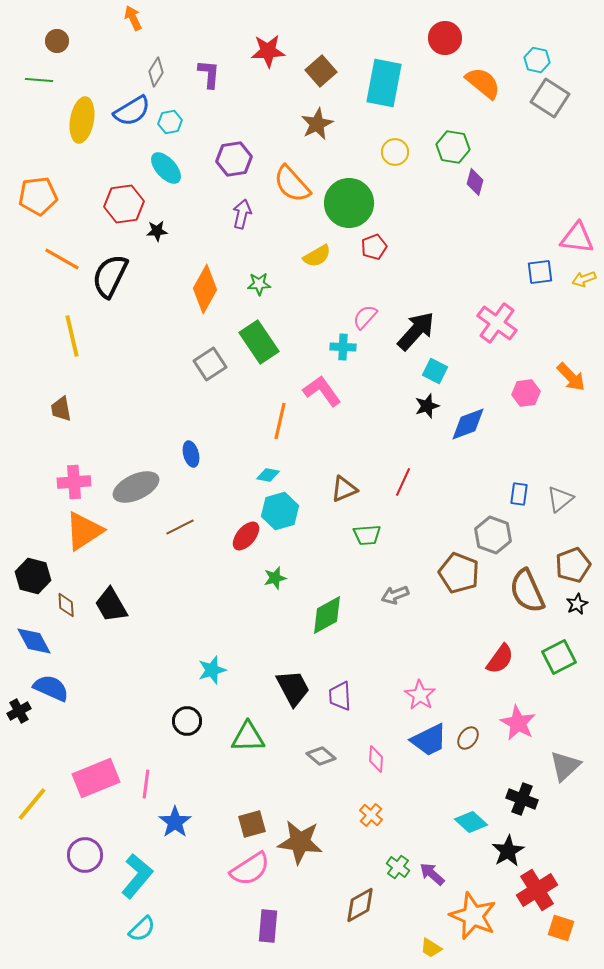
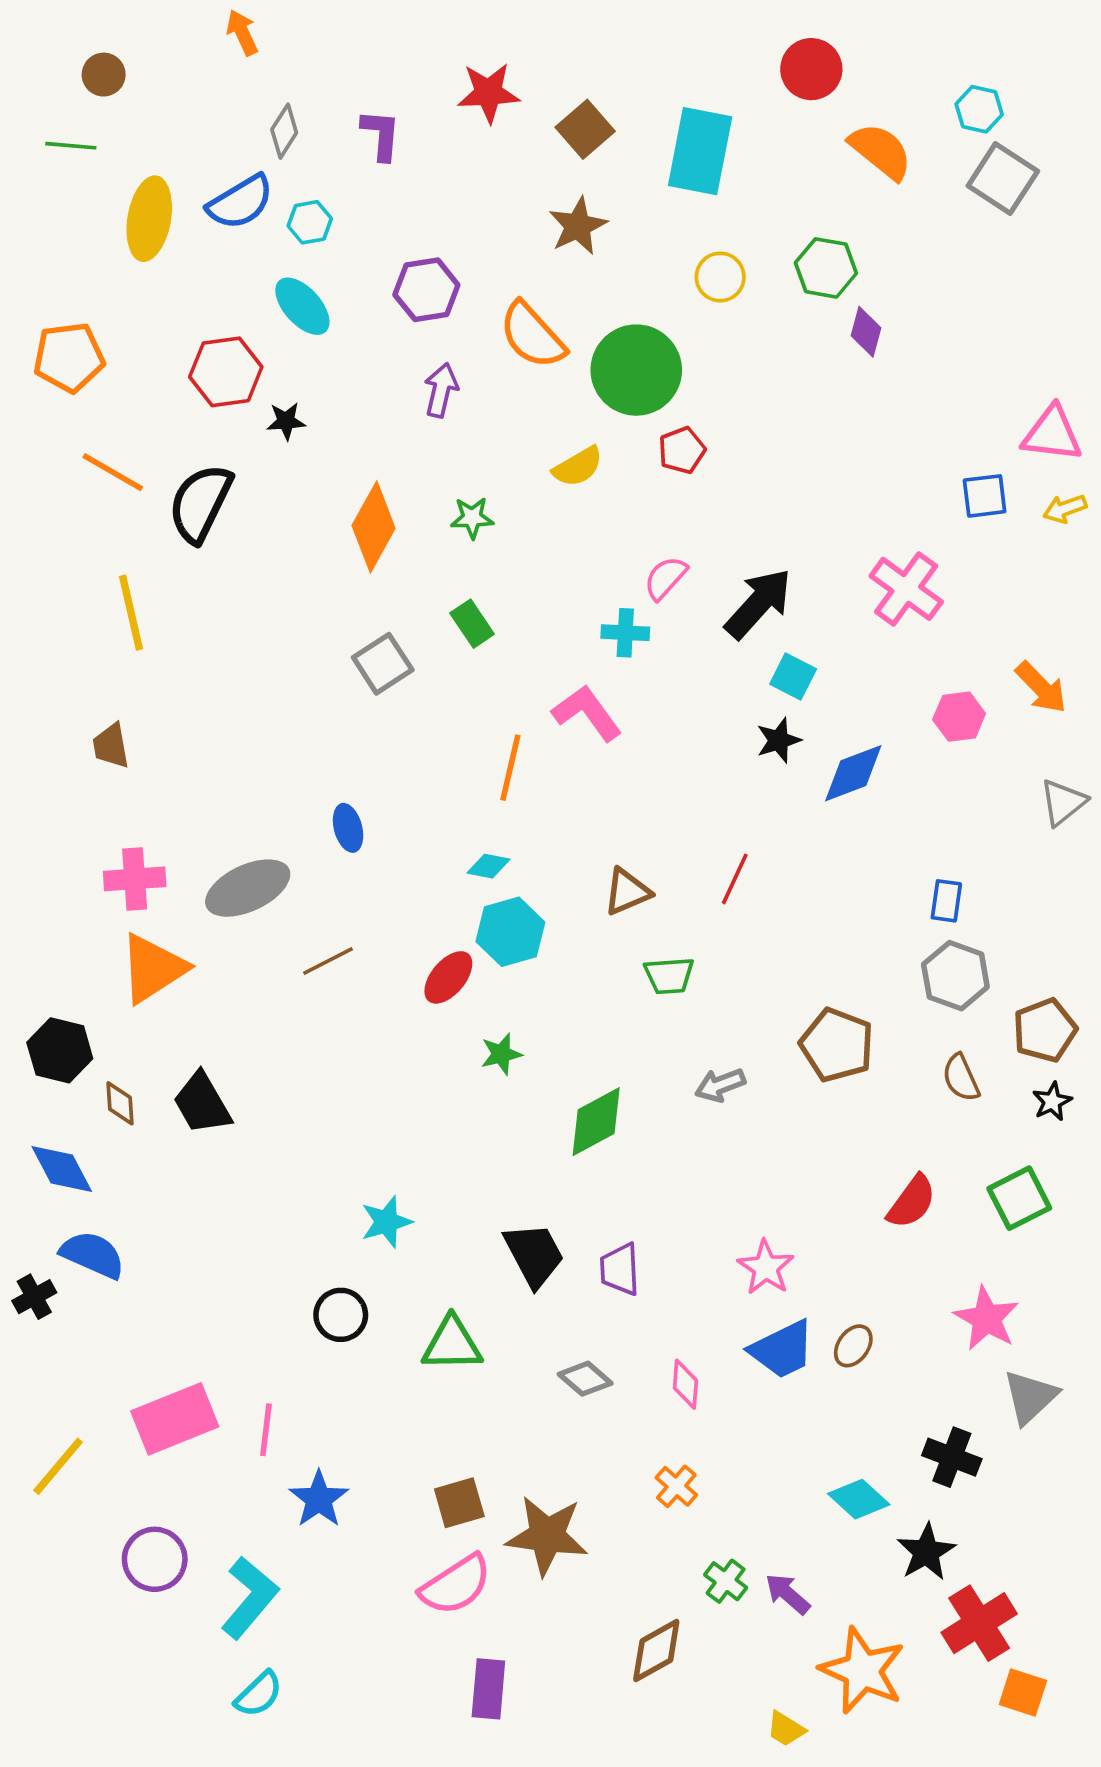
green rectangle: (259, 342) -> (472, 624), size x0.6
gray triangle: (560, 499) -> (1063, 802), moved
gray hexagon: (493, 535) -> (955, 976), moved
brown semicircle: (527, 591) -> (961, 1078), size x0.6
pink star: (518, 723) -> (986, 1319), moved

